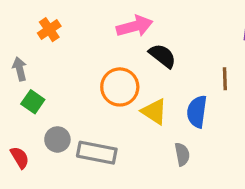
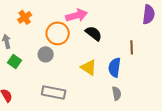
orange circle: (120, 87) -> (58, 33), moved
gray circle: (57, 139) -> (46, 54), moved
gray semicircle: (182, 154) -> (117, 93), moved

